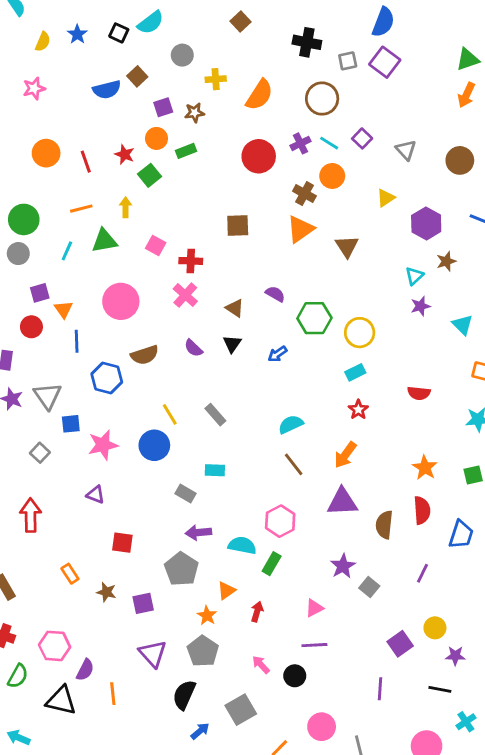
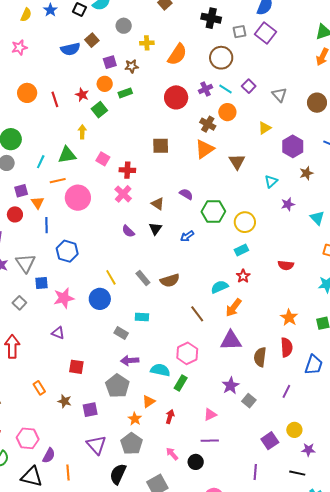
orange line: (81, 209) -> (58, 181), moved
cyan triangle: (414, 276) -> (271, 181), moved
brown semicircle: (145, 355) -> (170, 280), moved
cyan semicircle: (291, 424) -> (220, 287), moved

